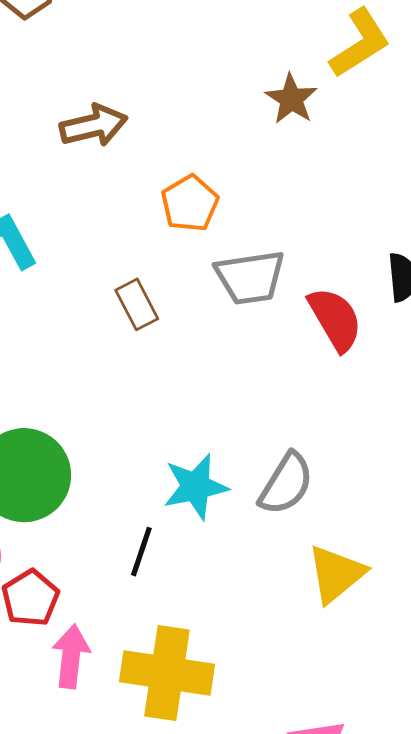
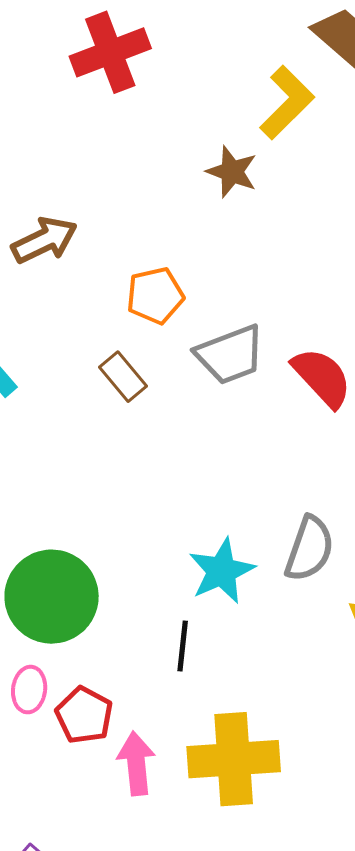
orange pentagon: (190, 203) -> (155, 295), turned 30
brown rectangle: (137, 304) -> (123, 377), moved

